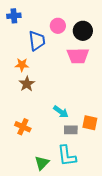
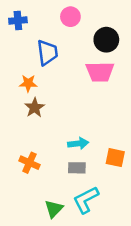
pink circle: (58, 26) -> (70, 17), moved
cyan arrow: (61, 112) -> (78, 143), turned -42
gray rectangle: (71, 130) -> (77, 168), moved
cyan L-shape: (67, 156) -> (86, 200), turned 70

